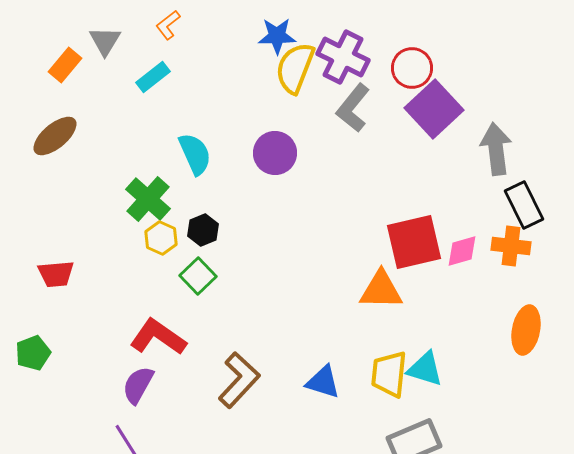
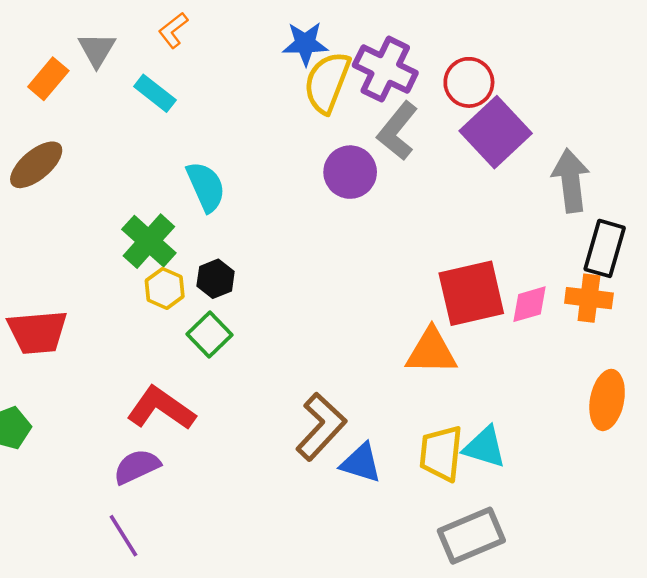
cyan rectangle: (153, 77) -> (155, 93), turned 76
purple circle: (275, 153) -> (350, 172), moved
black rectangle: (524, 205) -> (605, 248), turned 42
red trapezoid: (56, 274) -> (37, 332), size x1.4
brown L-shape: (239, 380) -> (321, 427), moved
purple semicircle: (138, 385) -> (137, 467), turned 36

